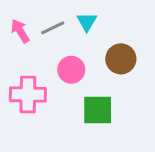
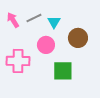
cyan triangle: (87, 22) -> (54, 22), moved

